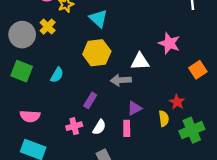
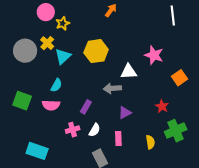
cyan triangle: (98, 18) -> (63, 56), moved, turned 36
yellow hexagon: (97, 53) -> (96, 51), moved
green square: (22, 71) -> (22, 101), moved
pink semicircle: (30, 116) -> (51, 105), moved
yellow semicircle: (164, 119) -> (150, 142), moved
pink rectangle: (127, 128) -> (118, 138), moved

